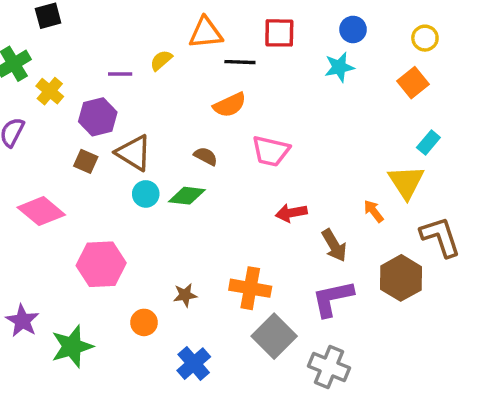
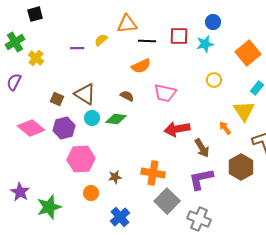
red square: (279, 33) -> (179, 36), moved
yellow circle: (425, 38) -> (214, 80), moved
orange square: (413, 83) -> (248, 53), size x1.4
purple hexagon: (98, 117) -> (64, 128), moved
red arrow: (291, 213) -> (177, 129), size x1.4
pink hexagon: (101, 264) -> (81, 159), moved

